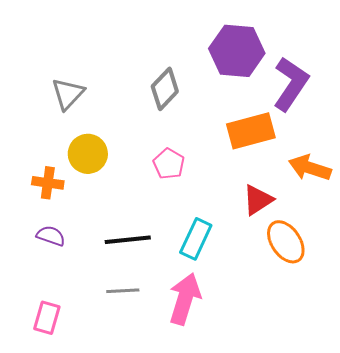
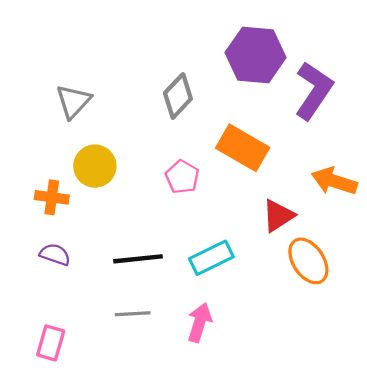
orange rectangle: (251, 131) -> (243, 148), moved, turned 45
cyan rectangle: (196, 239) -> (211, 258), turned 39
pink arrow: (185, 299) -> (199, 322), size x0.7

